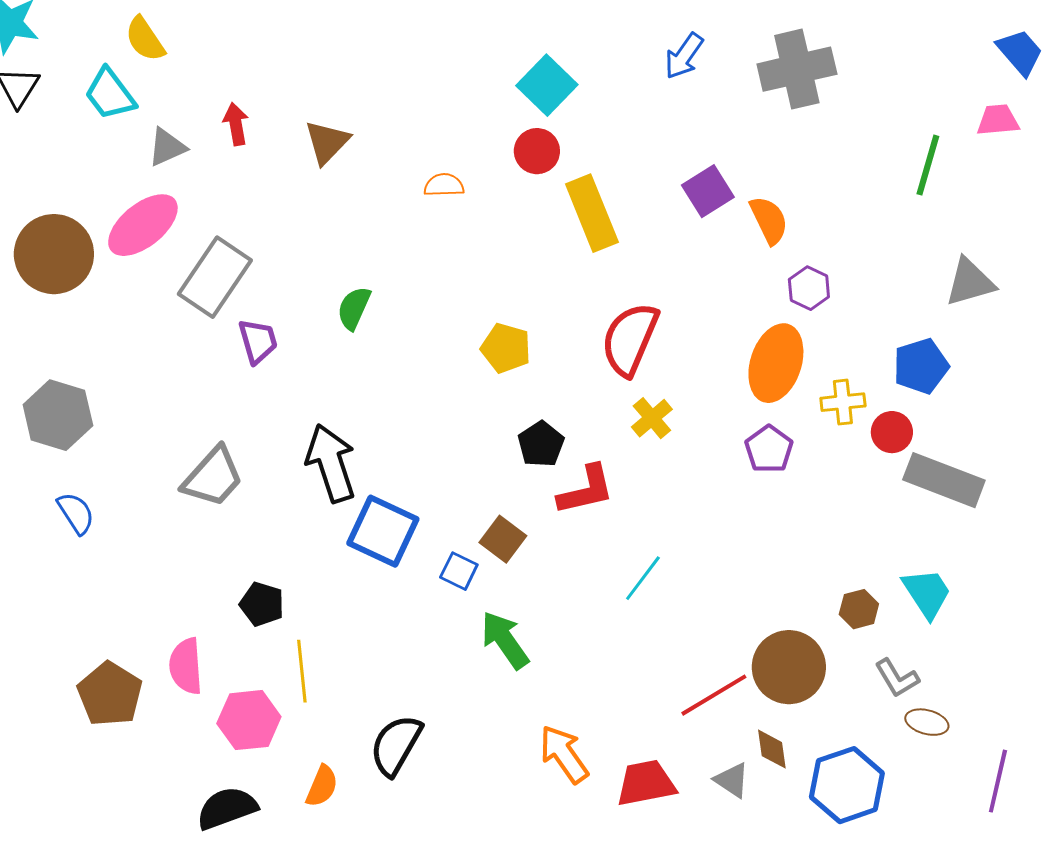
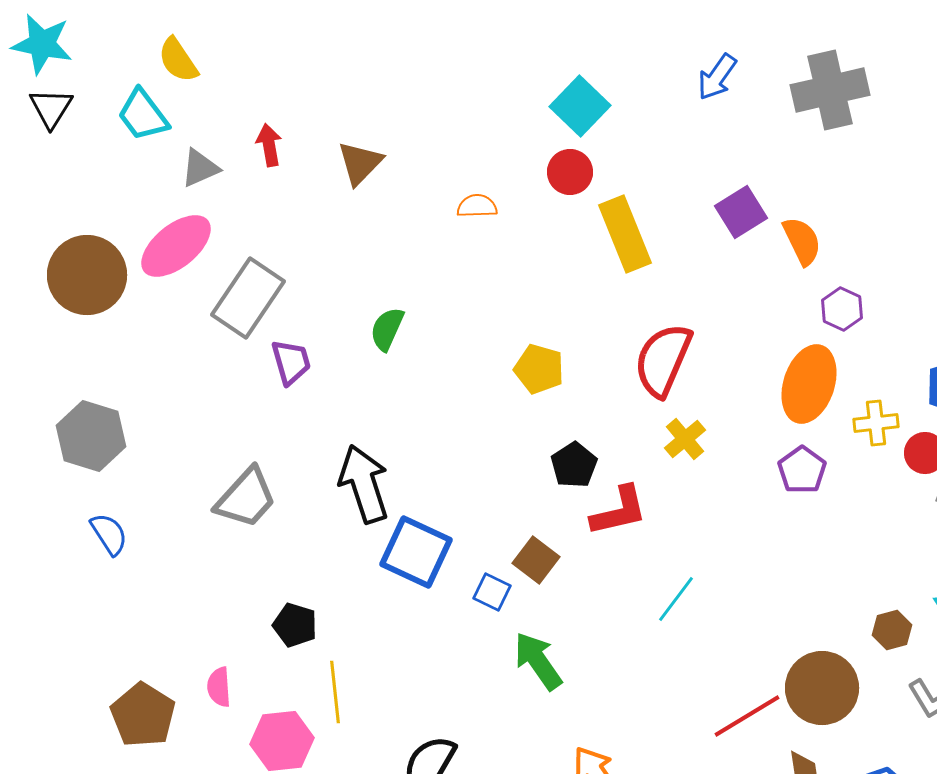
pink semicircle: (186, 666) -> (219, 687), size x0.7

